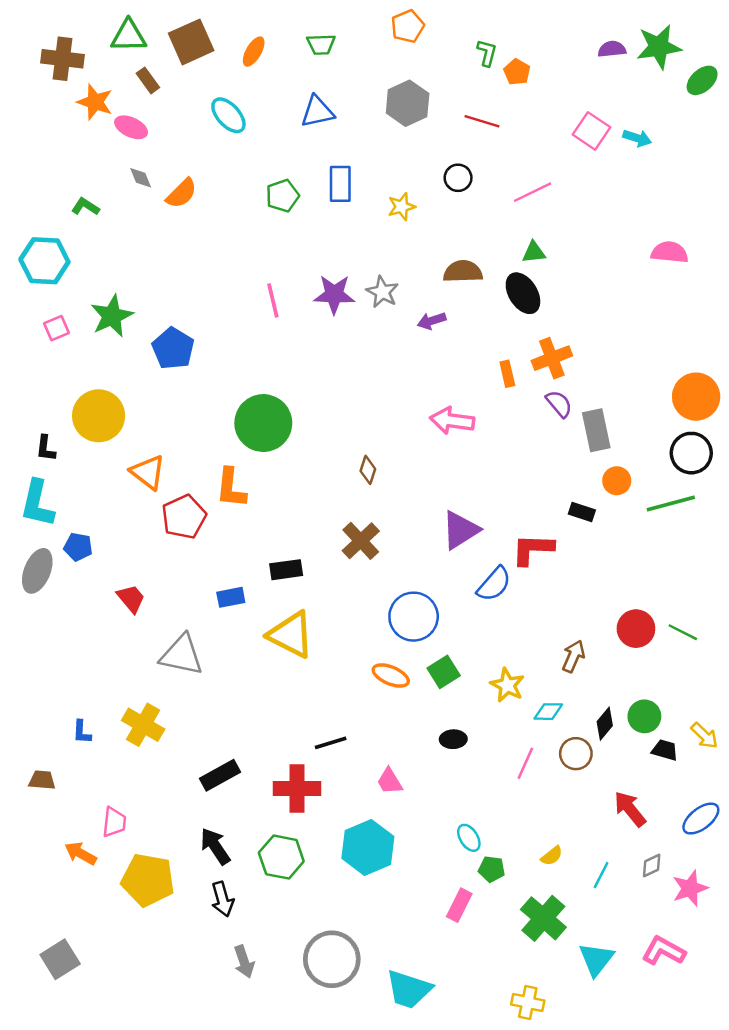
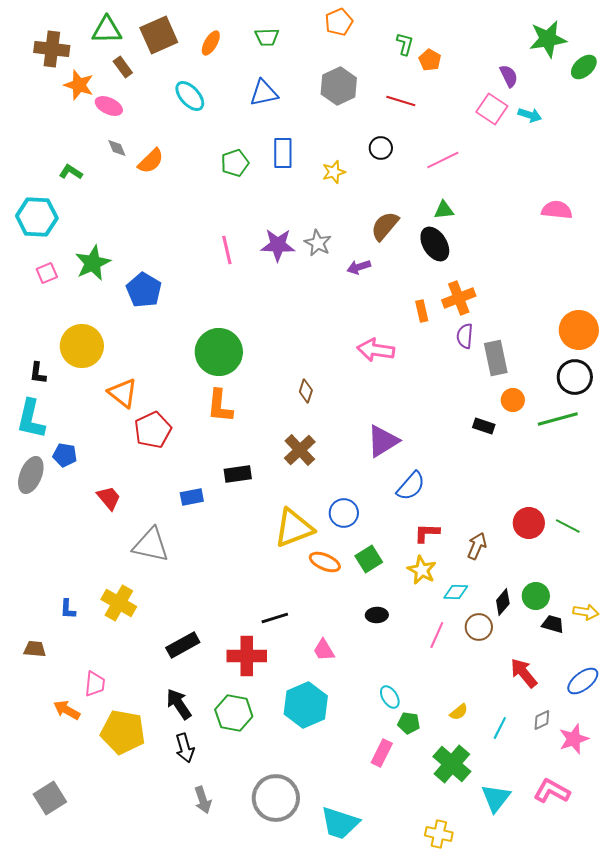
purple semicircle: (612, 49) -> (509, 76), moved, turned 70
brown semicircle: (463, 272) -> (385, 226), turned -48
purple semicircle: (559, 404) -> (465, 336), turned -135
orange L-shape: (231, 488) -> (220, 406), moved
red L-shape: (533, 549) -> (427, 533), moved, size x0.7
blue circle: (414, 617) -> (344, 513), size x0.7
yellow triangle: (291, 635) -> (294, 528), moved, turned -48
yellow arrow: (704, 736) -> (586, 612), turned -35

